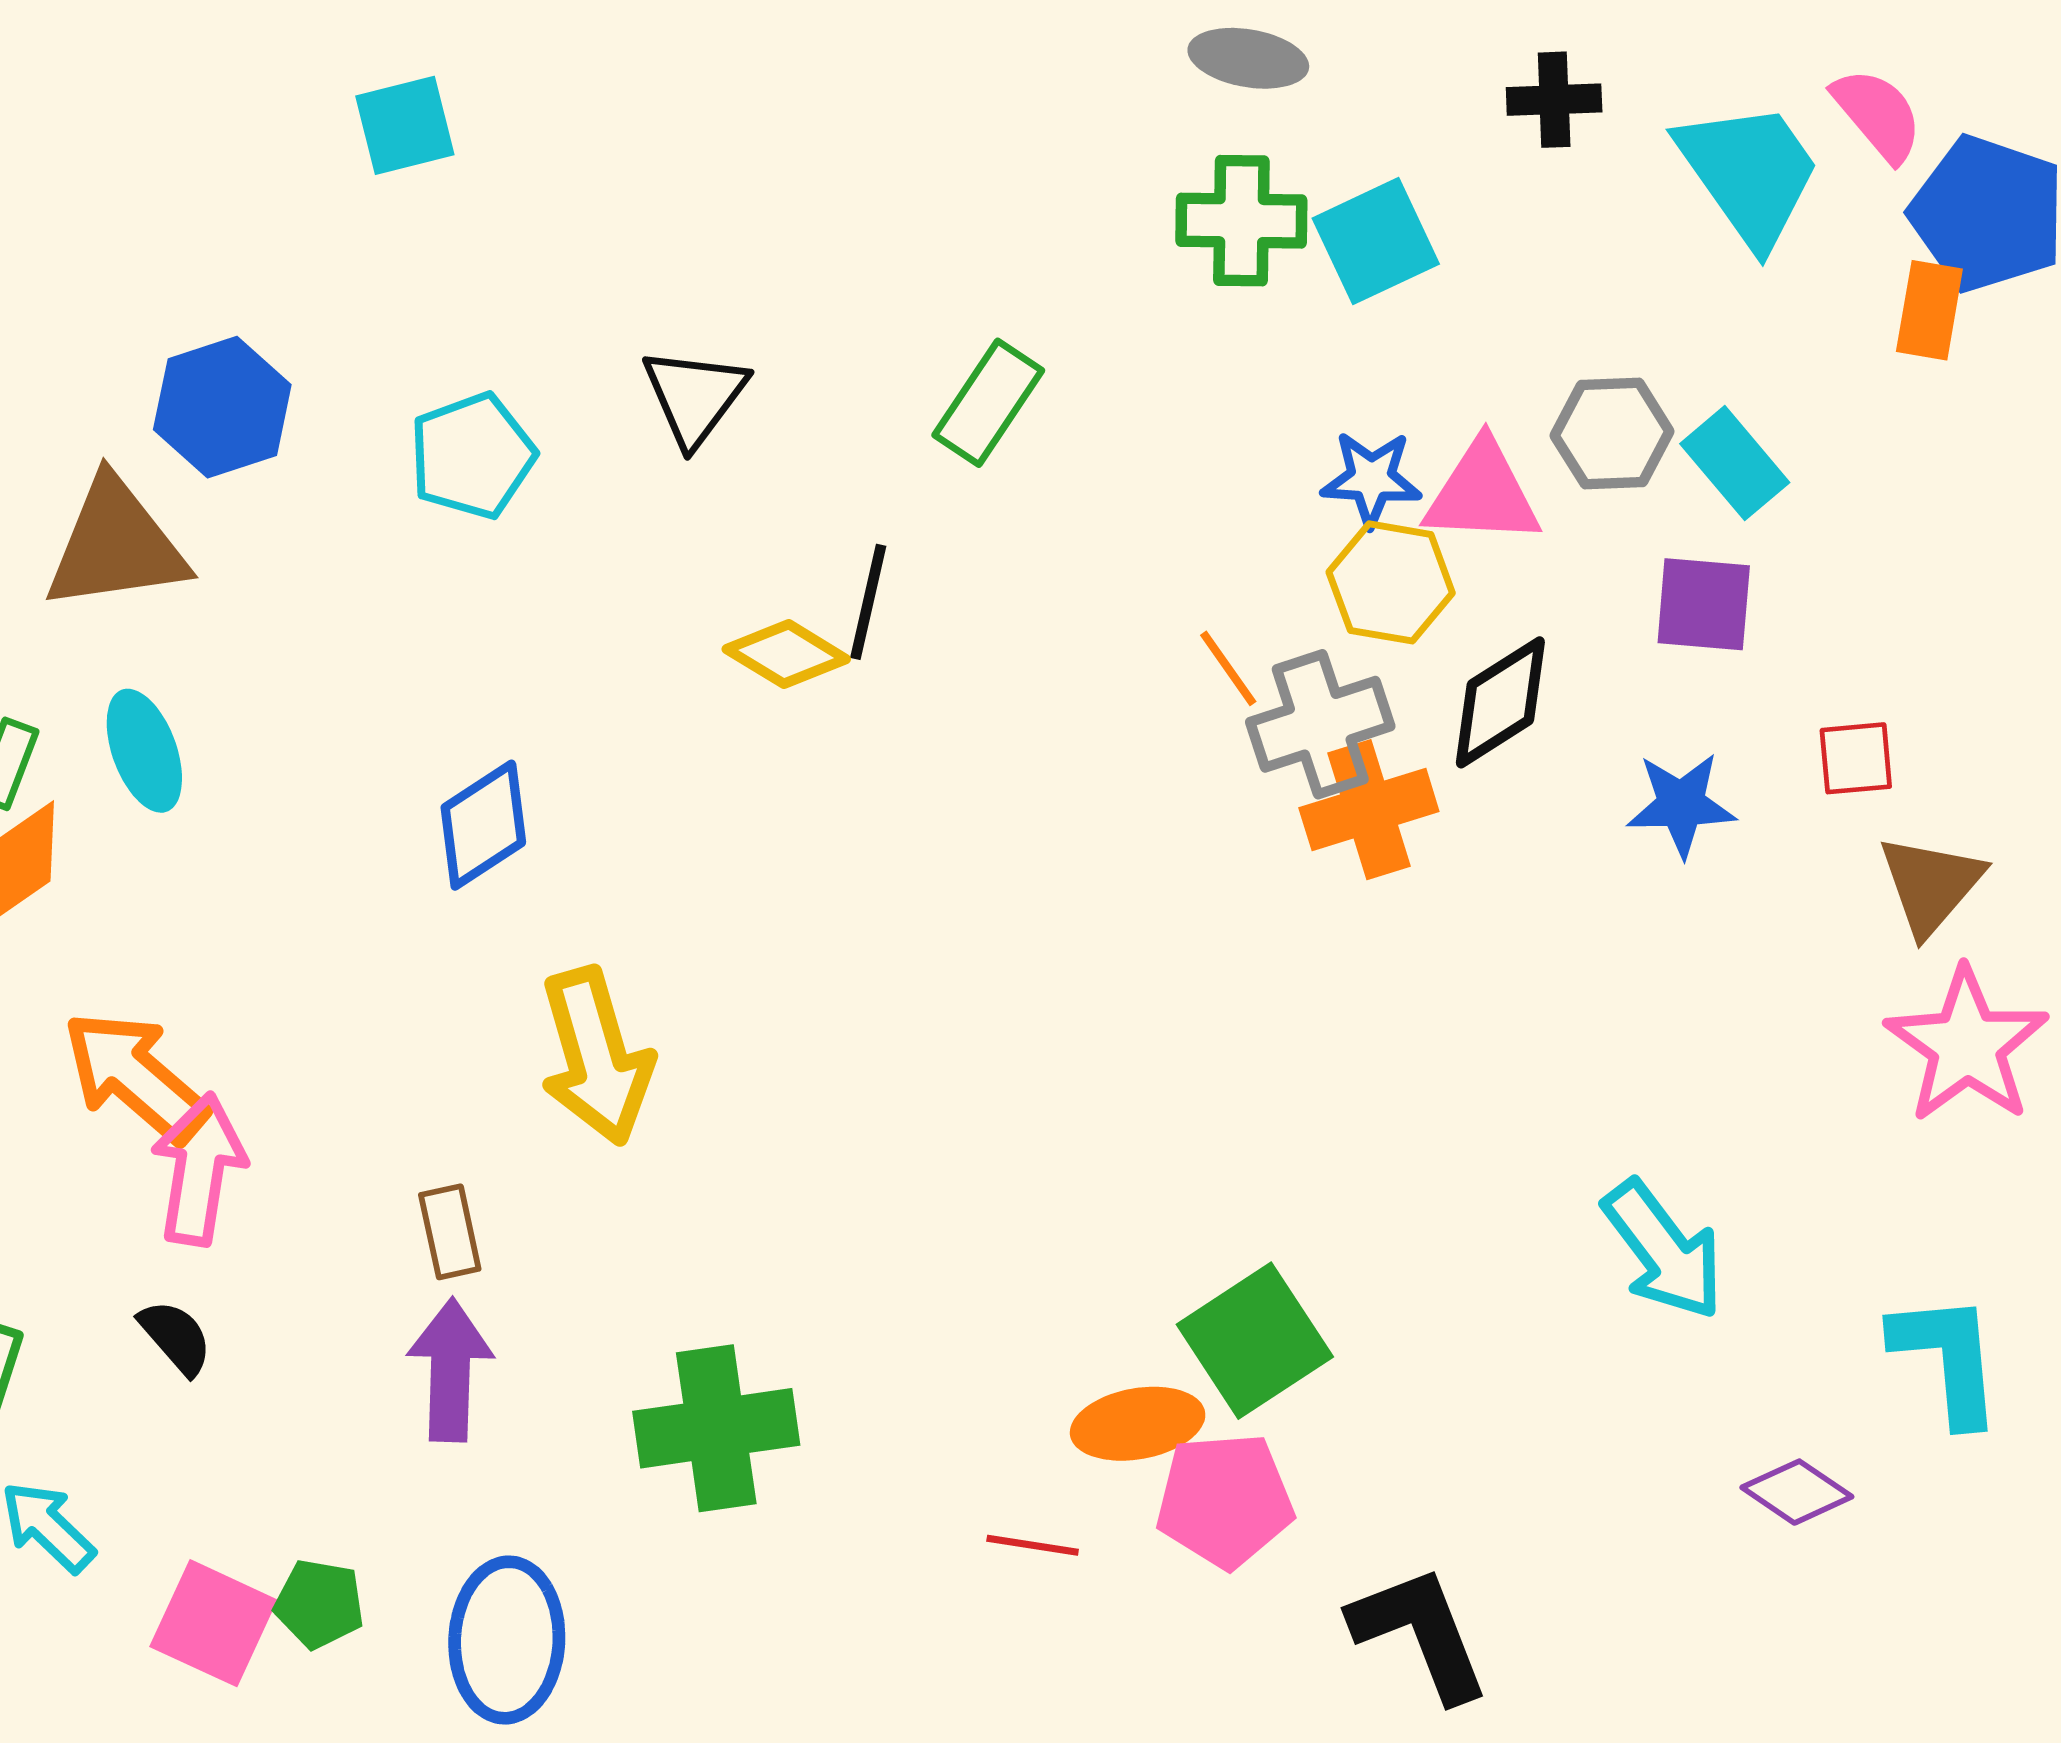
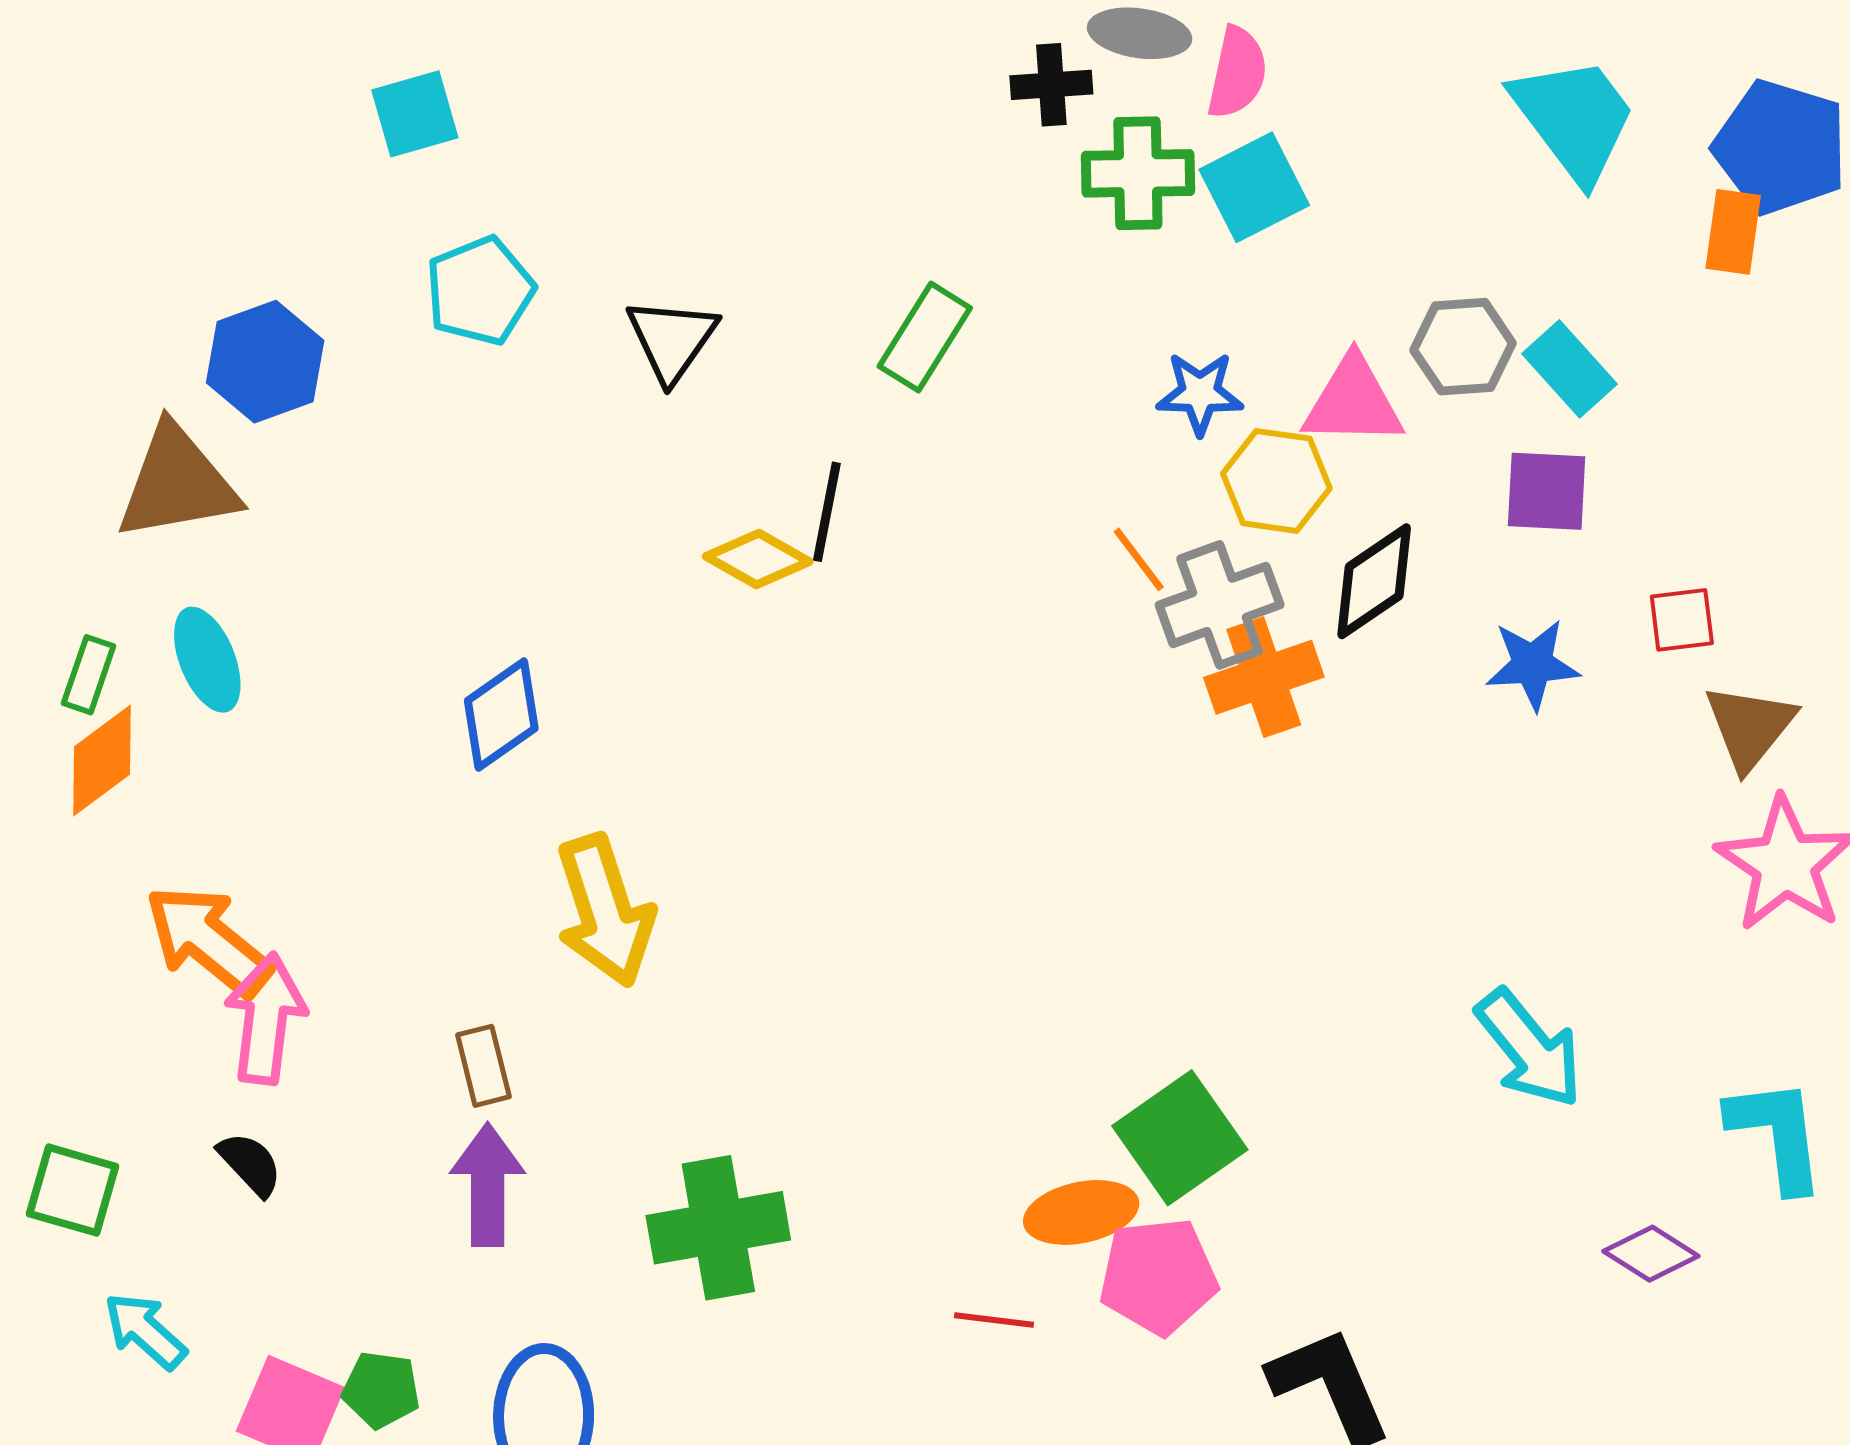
black cross: (1554, 100) -> (1051, 85), moved
pink semicircle: (1878, 115) -> (1237, 73), moved, turned 54
cyan pentagon: (472, 456) -> (480, 291), moved
blue star: (1371, 479) -> (1200, 393), moved

